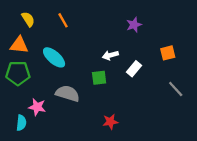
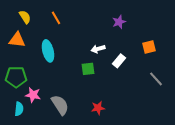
cyan ellipse: (54, 57) -> (48, 51), turned 35
green pentagon: (18, 73) -> (16, 77), moved
gray semicircle: (68, 93) -> (60, 105), moved, turned 40

